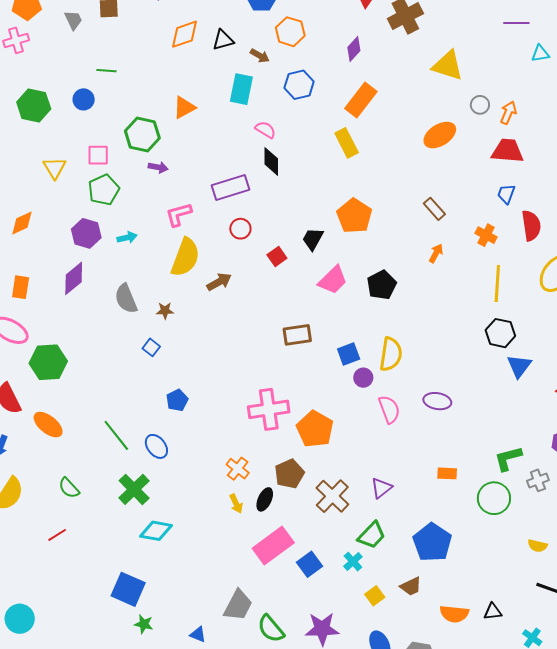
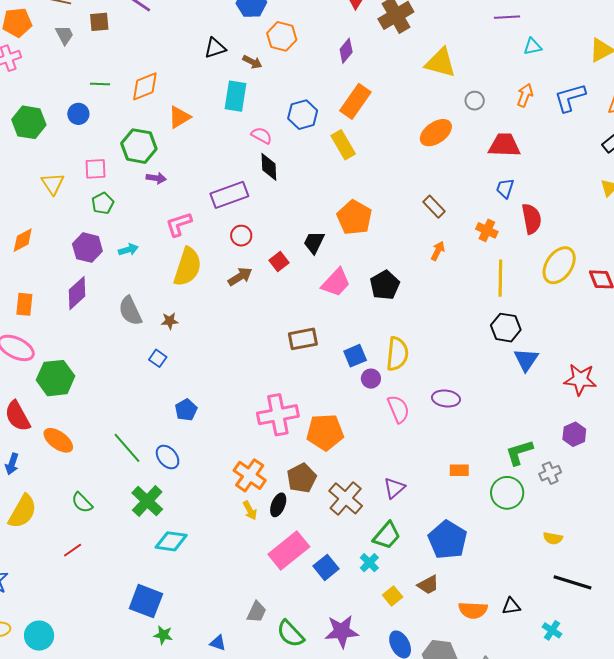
orange diamond: (185, 34) -> (145, 86), moved
blue hexagon: (299, 85) -> (303, 115), moved
orange arrow: (508, 113) -> (525, 95), moved
green pentagon: (104, 190) -> (103, 203), size x0.7
brown arrow: (219, 282) -> (240, 277), moved
orange pentagon: (315, 429) -> (325, 432), turned -30
orange cross: (238, 469) -> (250, 475), size x1.4
gray trapezoid: (238, 605) -> (257, 612), size x0.7

